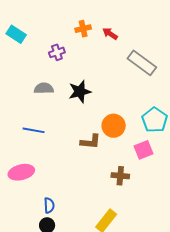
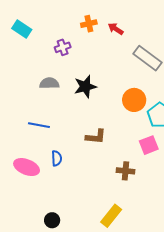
orange circle: (114, 126) -> (134, 100), moved
pink ellipse: (21, 172) -> (27, 167), turned 35
blue semicircle: (49, 205) -> (57, 158), moved

